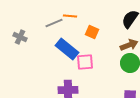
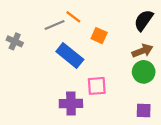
orange line: (70, 16) -> (73, 17), turned 32
pink square: (85, 62) -> (97, 86), moved

